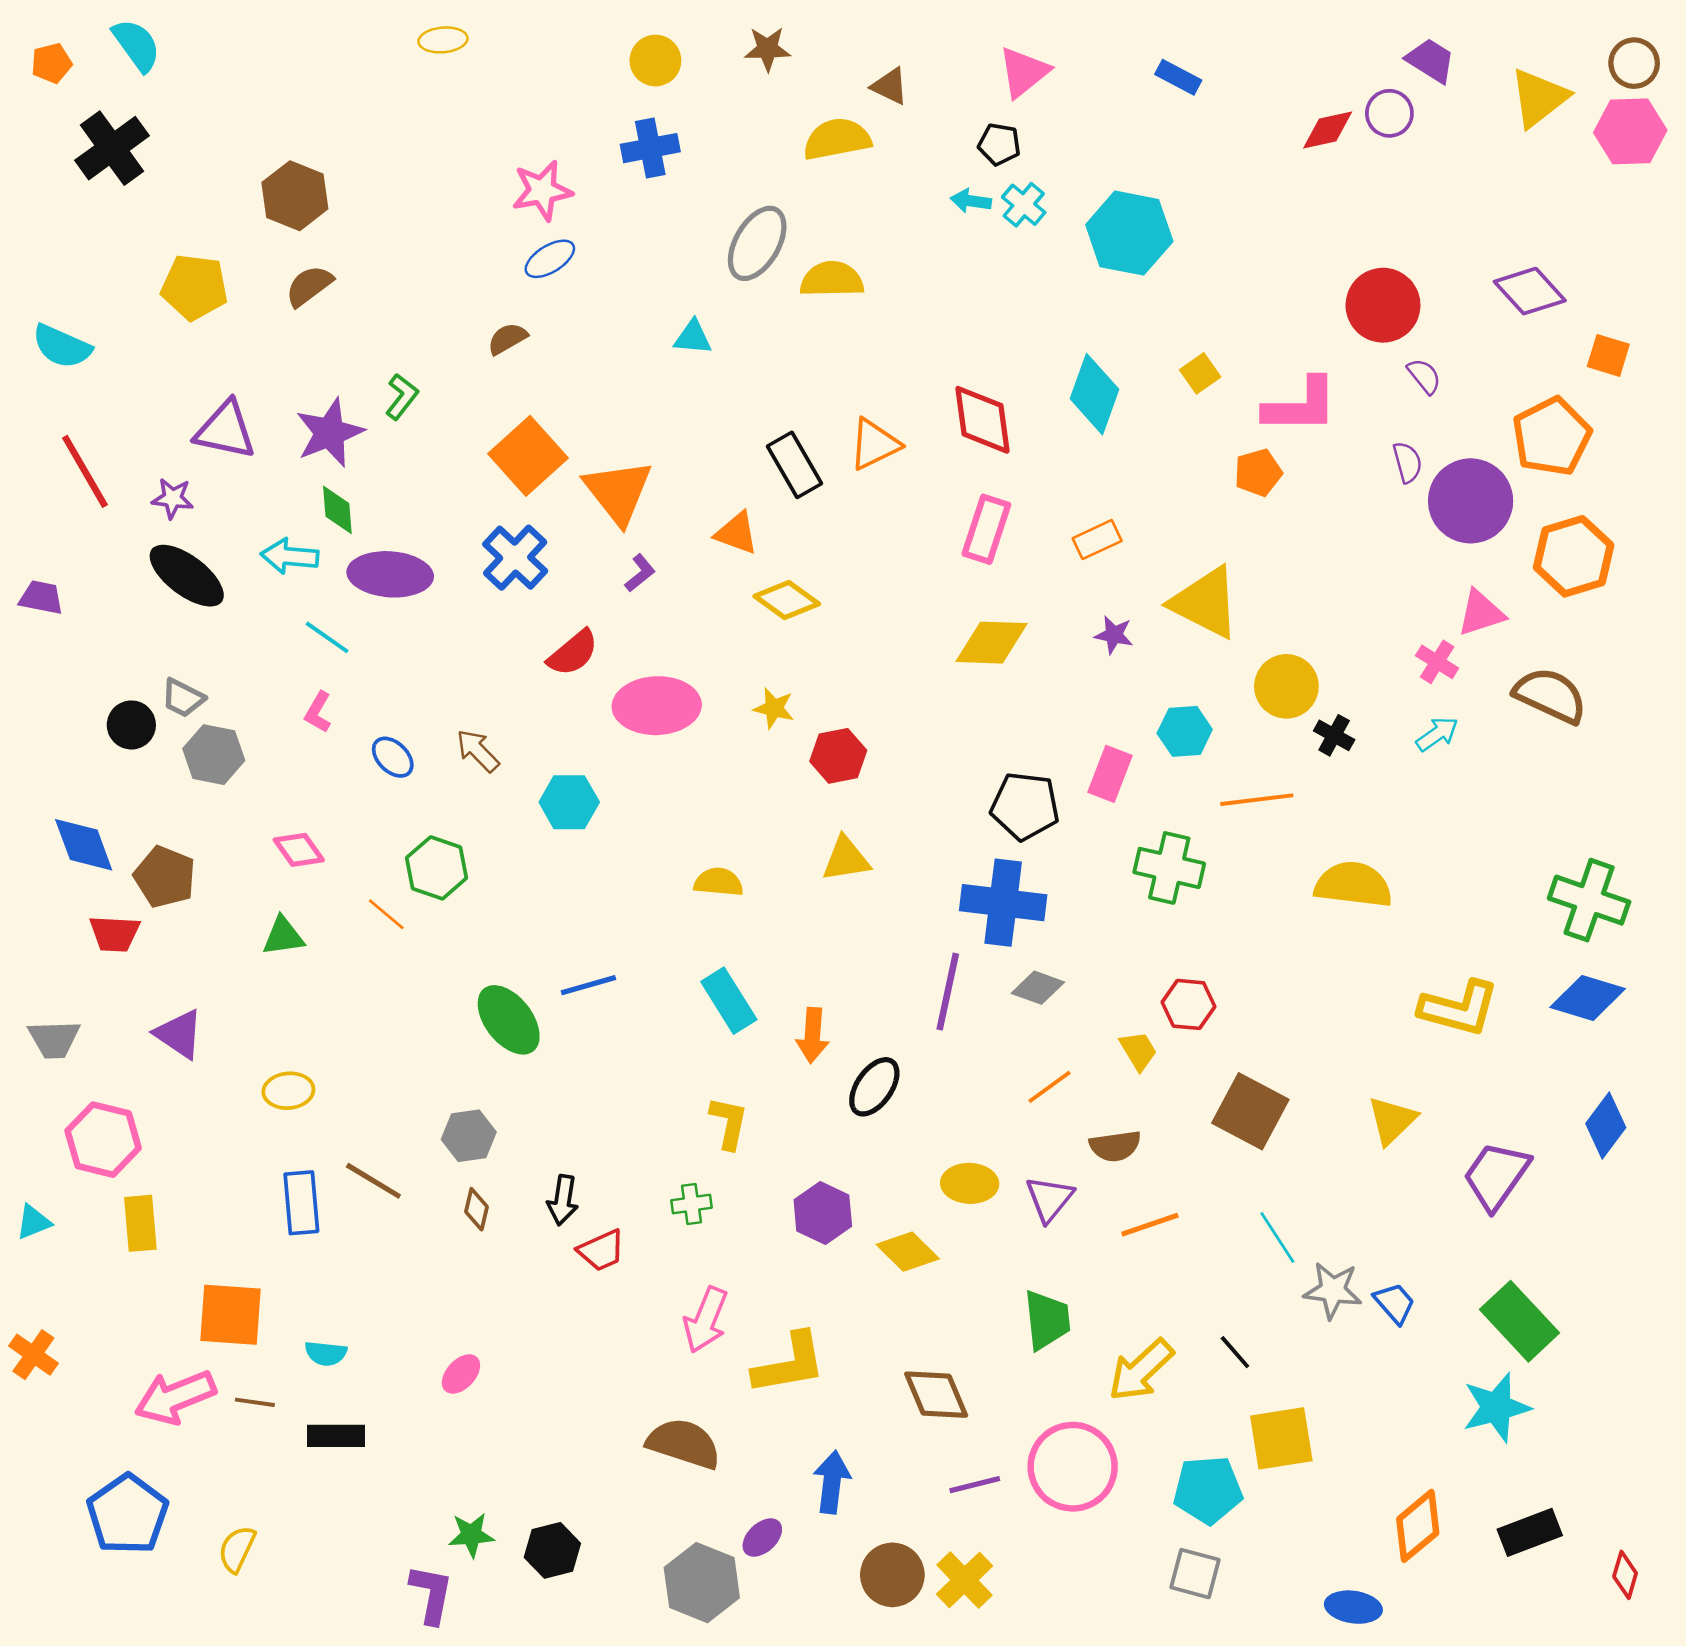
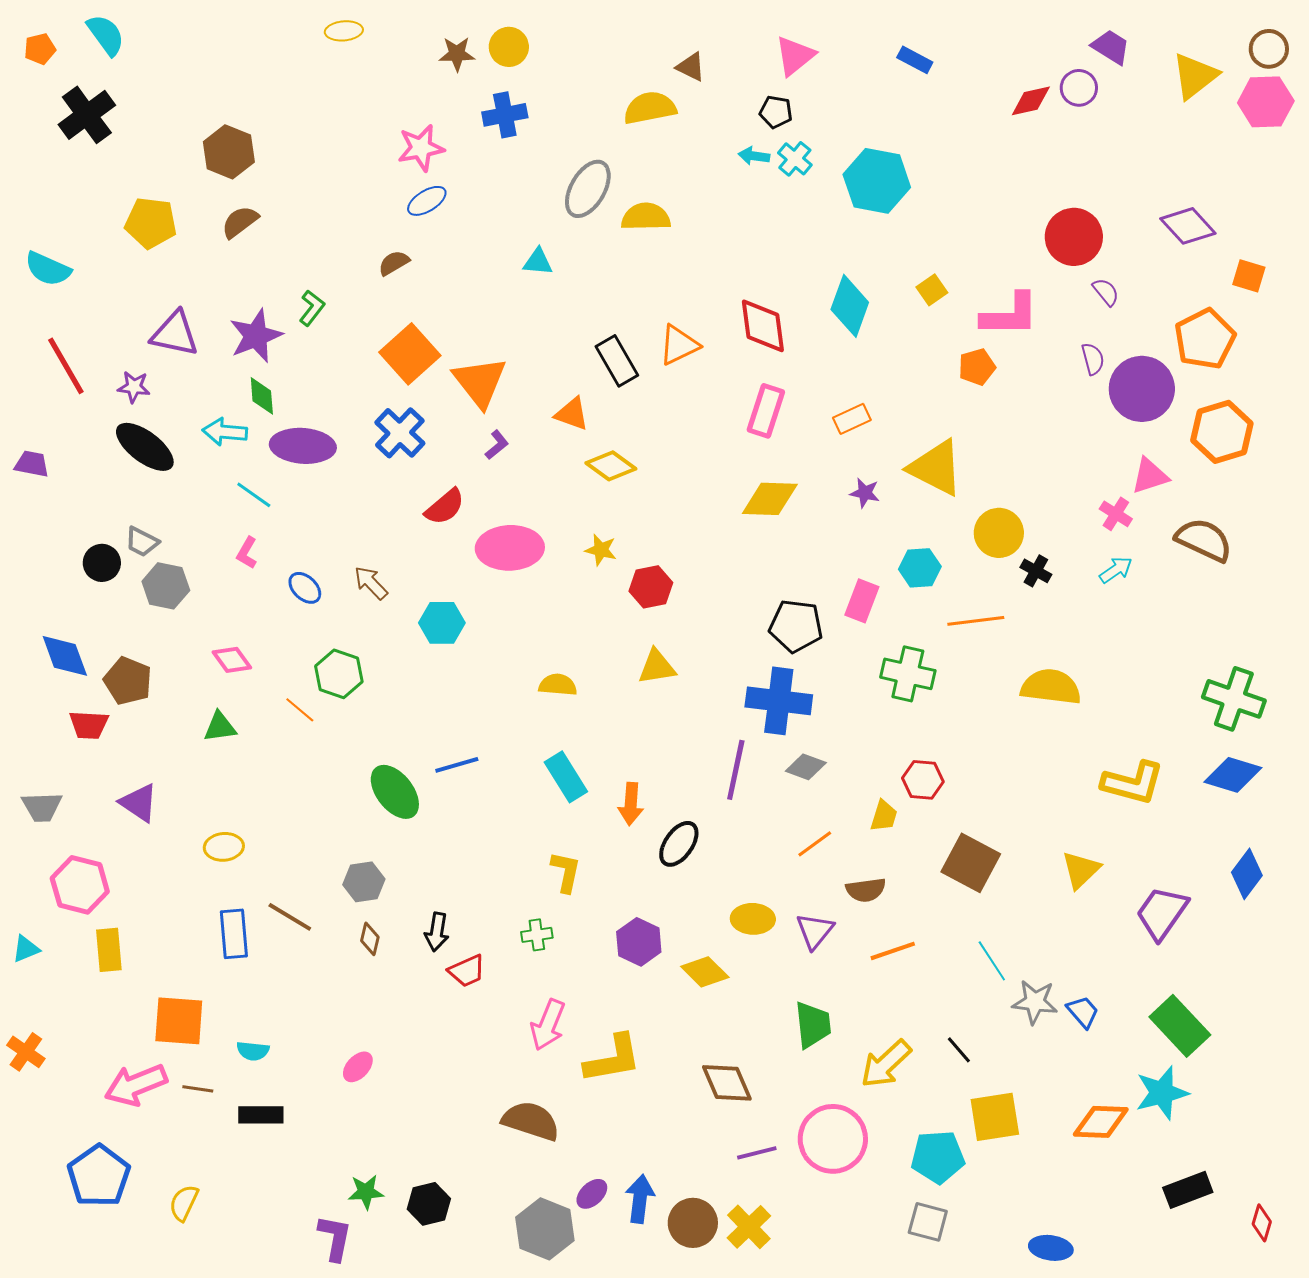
brown star: (767, 49) -> (457, 54), moved
yellow trapezoid: (1138, 1051) -> (884, 816), turned 48
blue arrow: (832, 1482) -> (640, 1199), moved
orange diamond: (1418, 1526) -> (1101, 1122), moved, turned 42

